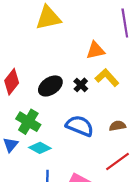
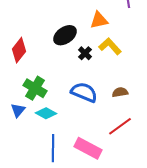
black ellipse: (50, 86) -> (65, 35), moved

